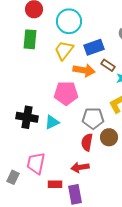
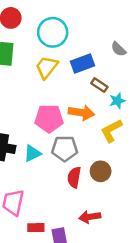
orange arrow: (84, 70) -> (81, 113), moved
gray pentagon: (93, 118) -> (65, 149), moved
red arrow: (80, 167) -> (90, 217), moved

